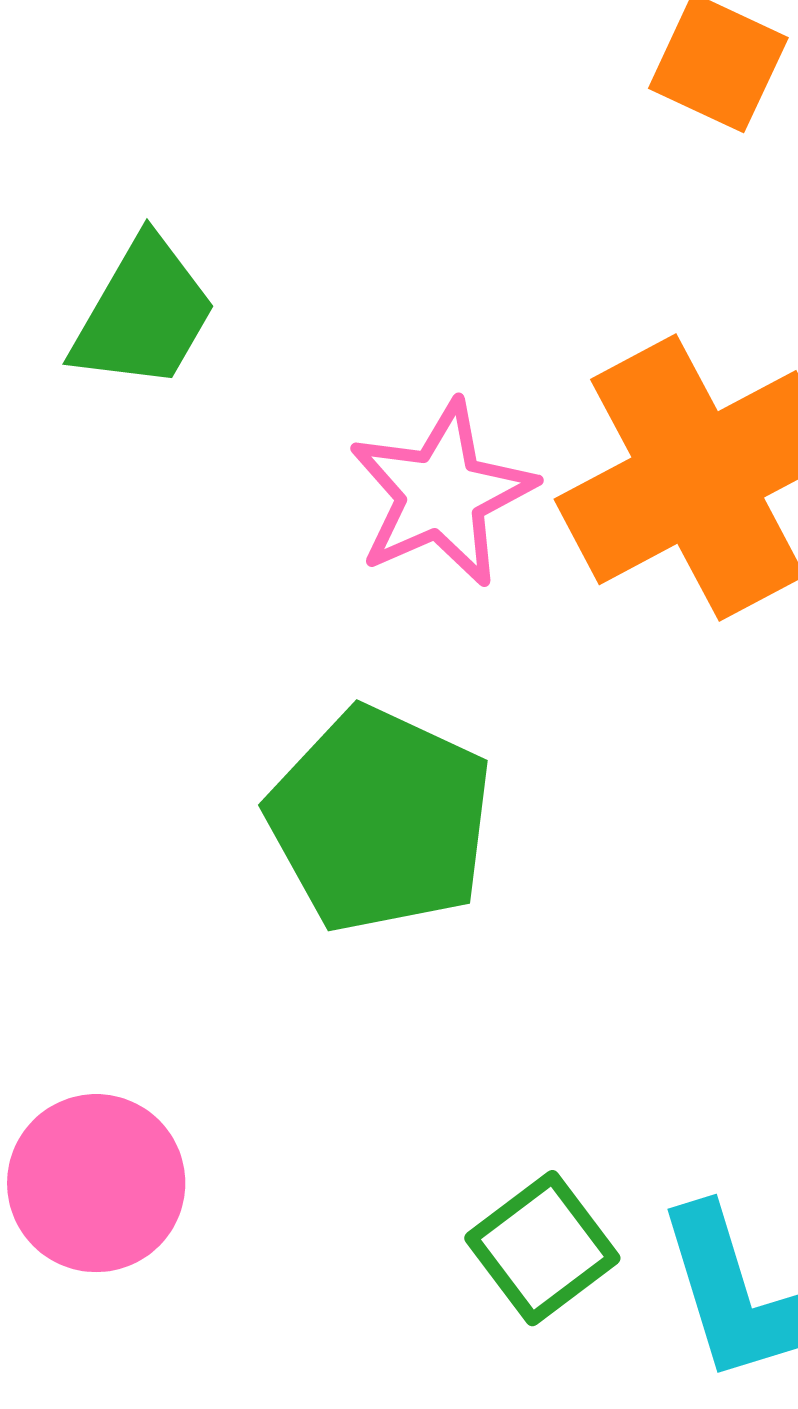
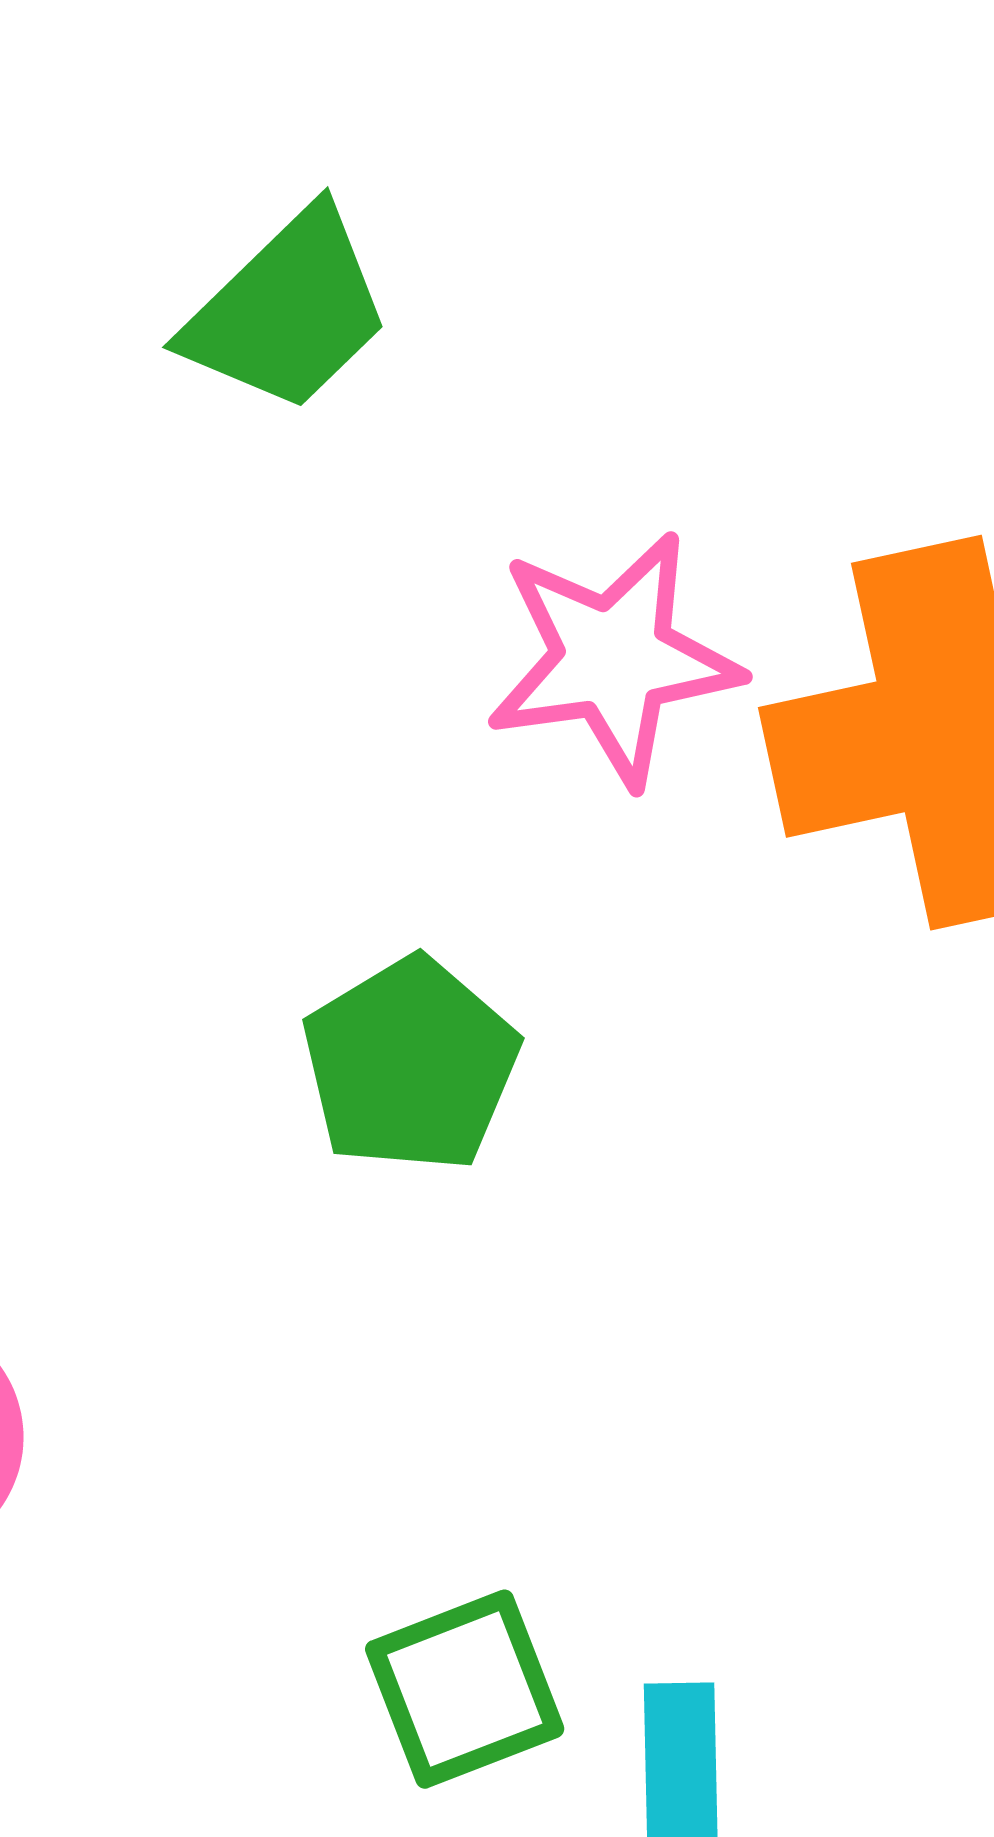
green pentagon: (380, 820) -> (410, 1065), size x0.7

